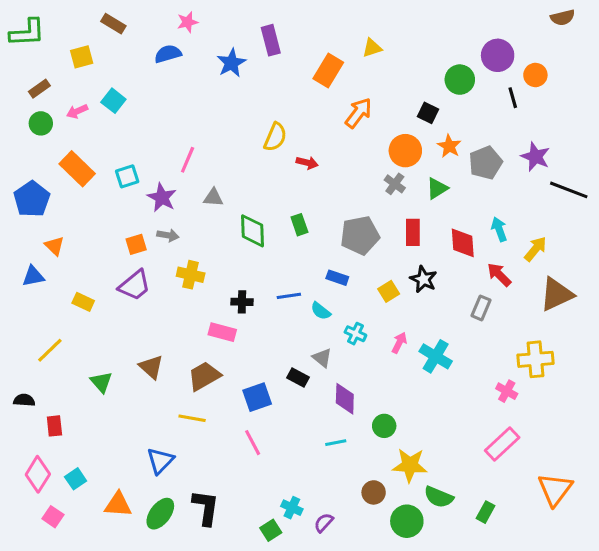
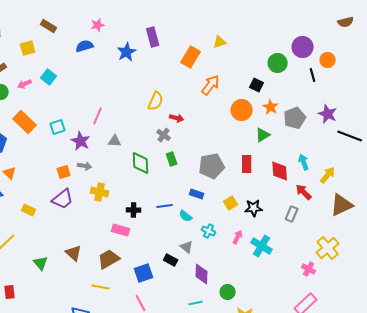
gray cross: (395, 184) -> (164, 135), moved
black star: (423, 279) -> (254, 208), moved, turned -30
yellow cross: (535, 359) -> (328, 248), turned -35

